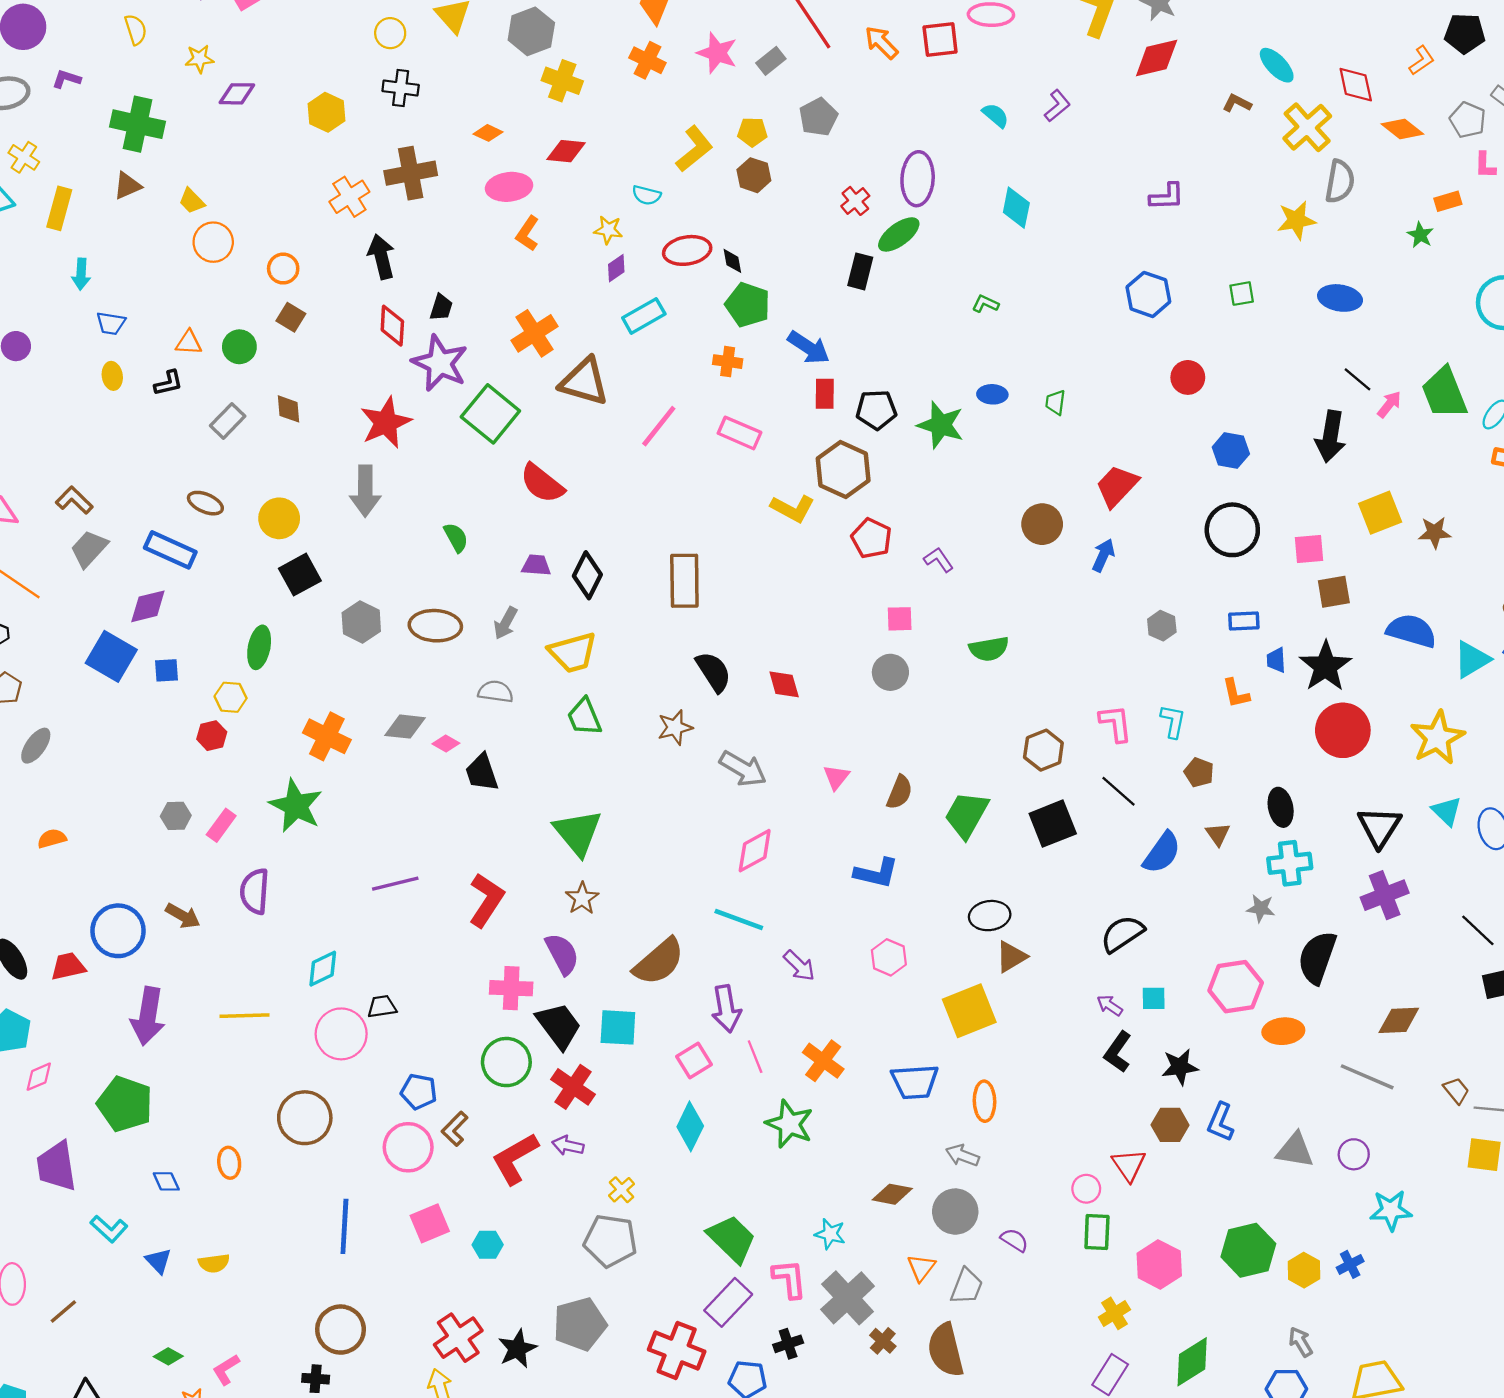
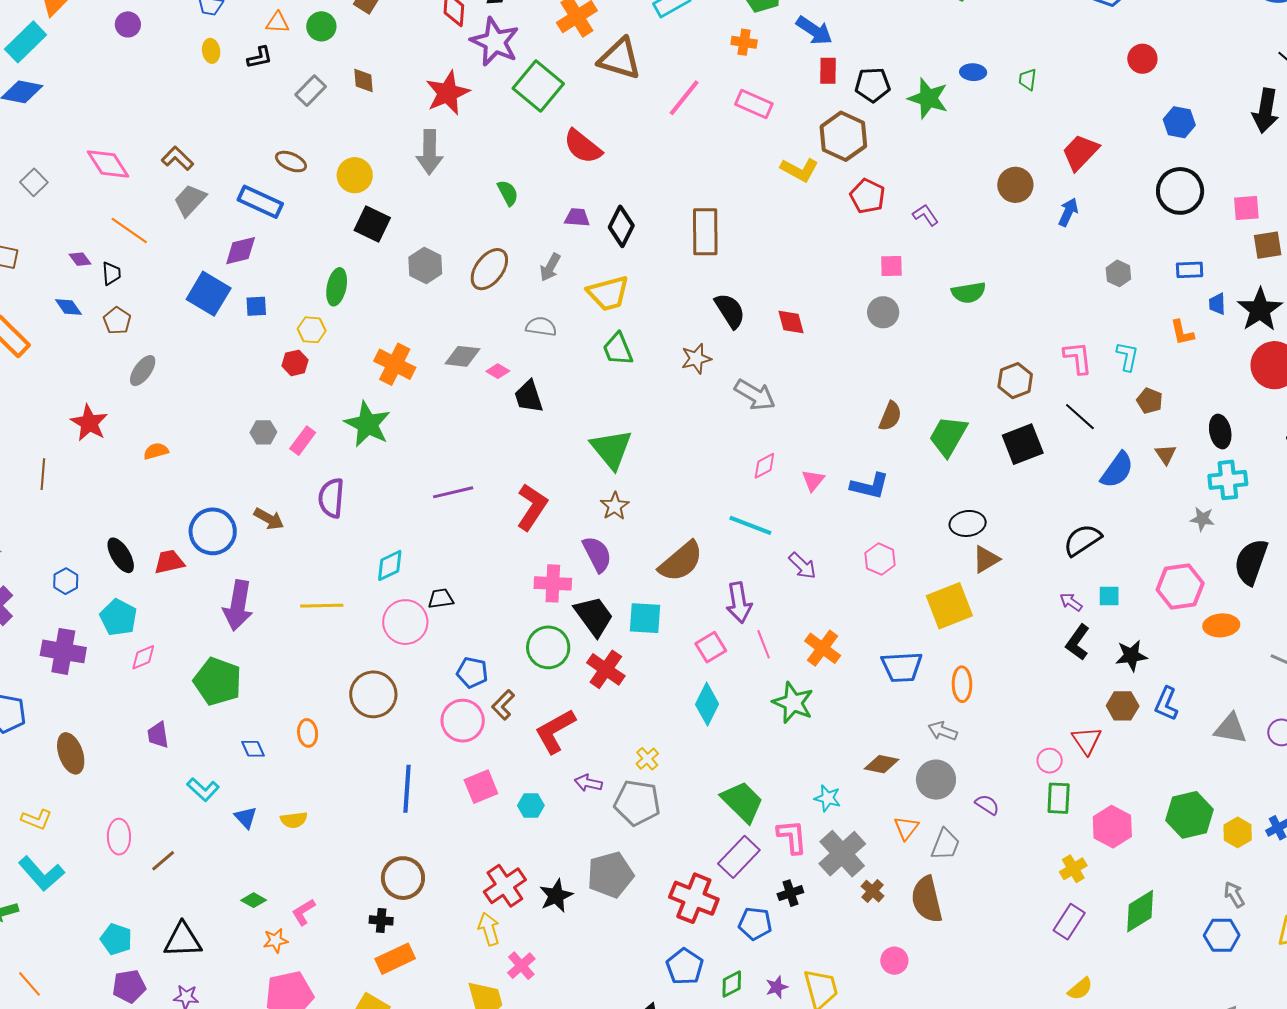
black square: (300, 575) -> (372, 224), turned -36
brown ellipse: (435, 626) -> (489, 269), turned -57
pink triangle: (836, 777) -> (813, 480), moved
pink diamond: (755, 851) -> (764, 466), size x0.7
purple arrow: (568, 1146) -> (588, 783), moved
purple trapezoid: (56, 1166) -> (158, 735), size x0.6

